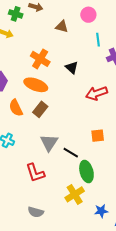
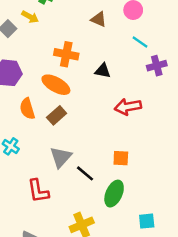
cyan line: (98, 40) -> (140, 42), turned -56
orange cross: (40, 59) -> (66, 54), turned -30
black triangle: (72, 68) -> (103, 71), turned -40
green ellipse: (86, 172) -> (114, 194), moved, turned 30

